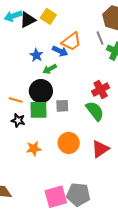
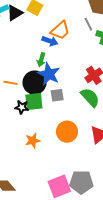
blue star: (36, 55) -> (49, 74), moved, size x1.6
green arrow: (50, 69) -> (41, 60), turned -40
orange line: (16, 100) -> (10, 83), moved
black star: (18, 120) -> (22, 107), moved

